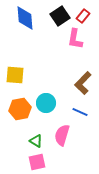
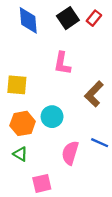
pink L-shape: (75, 39) -> (62, 63), moved
blue line: (80, 112) -> (100, 143), moved
green triangle: (36, 141) -> (20, 154), moved

